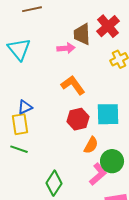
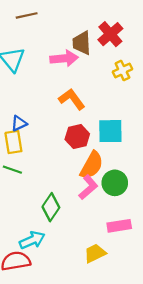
pink arrow: (66, 48) -> (64, 58), size x1.4
orange semicircle: (91, 145) -> (92, 165), size x1.5
pink L-shape: (98, 174) -> (88, 187), moved

